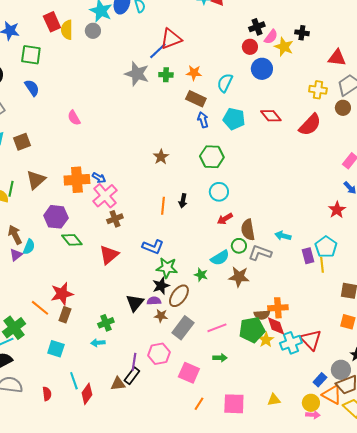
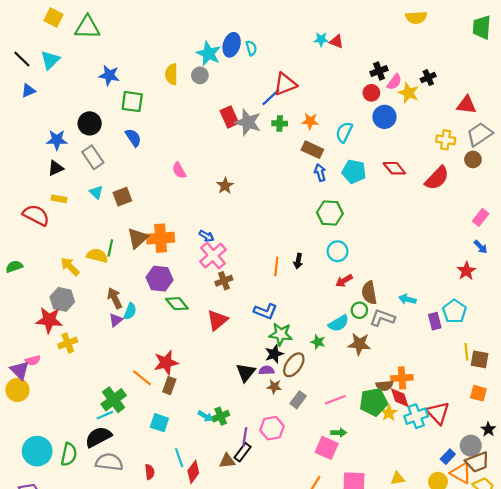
red rectangle: (52, 22) -> (229, 117), moved
black cross: (302, 33) -> (428, 78), turned -32
brown star: (161, 157) -> (225, 186), moved
orange cross: (77, 180) -> (161, 238), moved
yellow line: (322, 265) -> (466, 352), moved
green cross: (106, 323) -> (221, 416), moved
gray rectangle: (183, 328) -> (298, 400), size x0.7
cyan arrow: (98, 343) -> (205, 416), turned -144
pink square: (189, 373) -> (327, 448), moved

